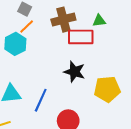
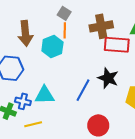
orange line: (27, 27) -> (65, 30), turned -49
blue line: (41, 100) -> (83, 90), moved

